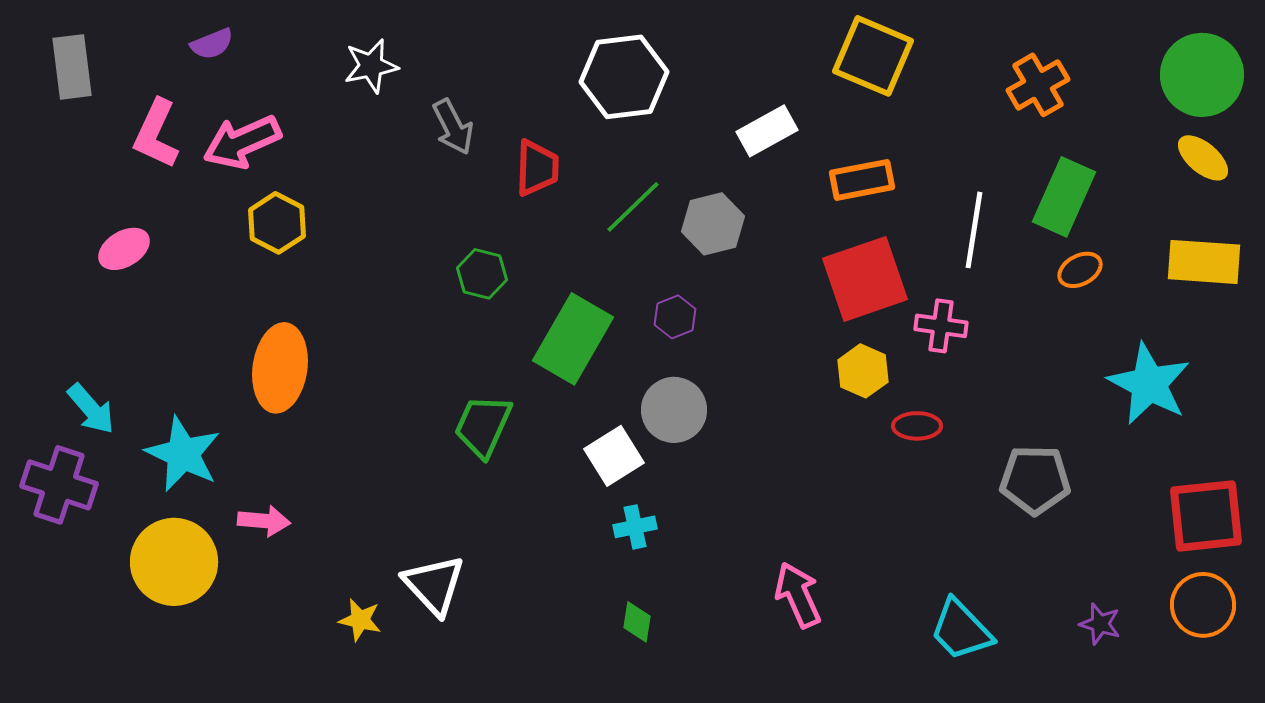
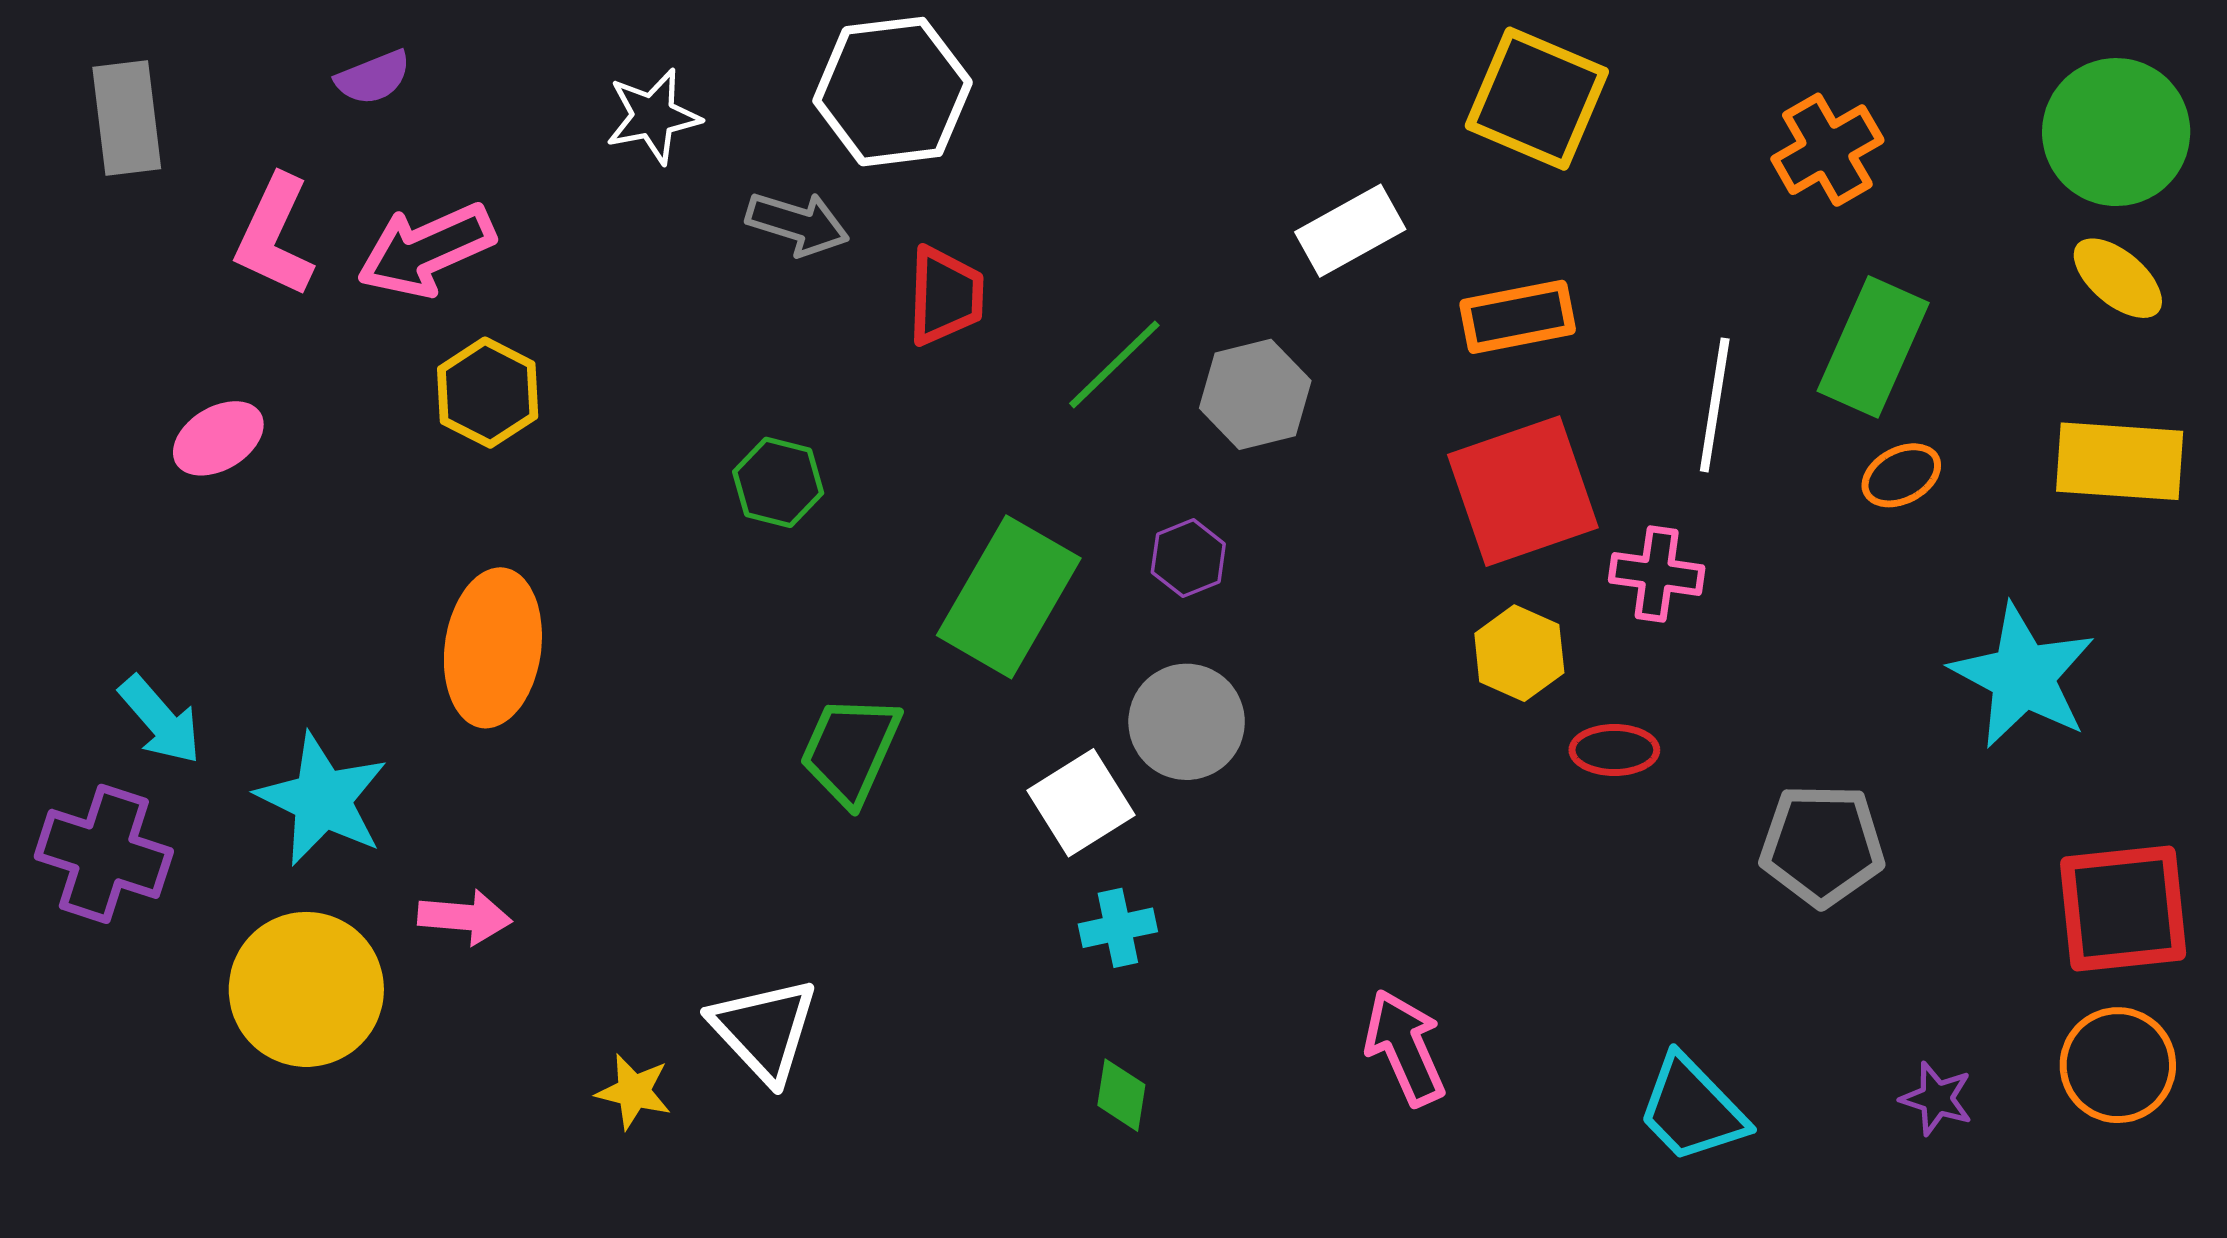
white hexagon: (624, 77) -> (893, 92), moved
gray arrow: (453, 127) -> (797, 224), turned -46
green hexagon: (482, 274) -> (778, 482), moved

